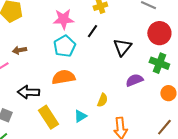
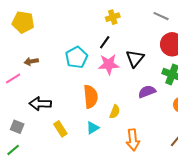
pink star: (63, 19) -> (109, 64), moved
orange semicircle: (63, 77) -> (91, 97), moved, turned 95
yellow rectangle: (48, 117) -> (60, 129), size x0.7

